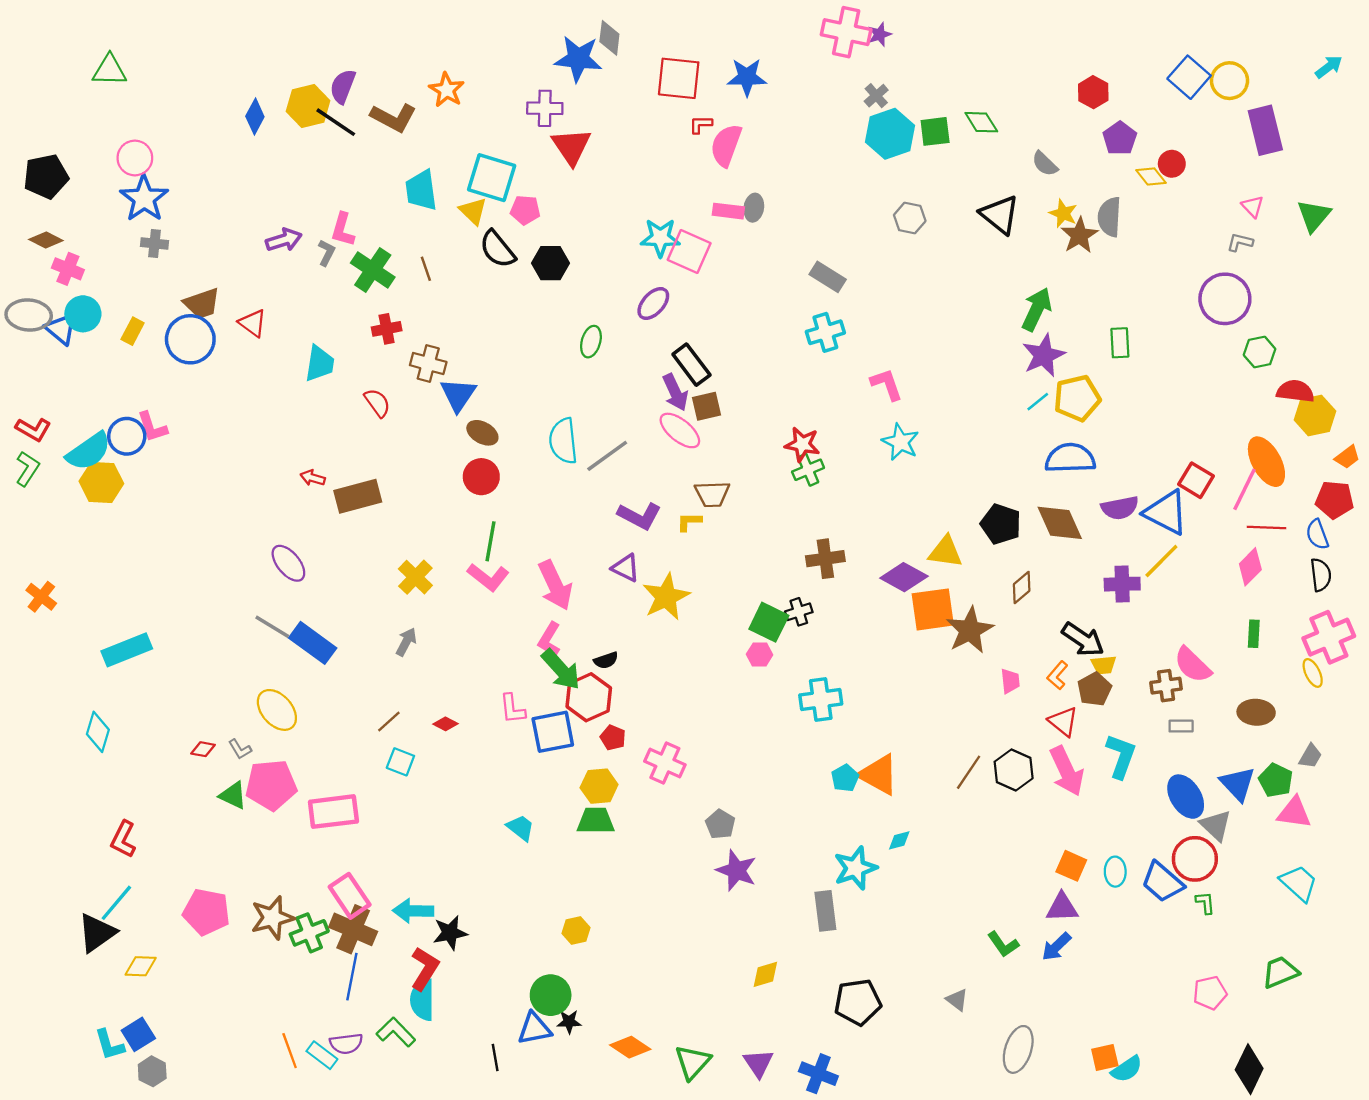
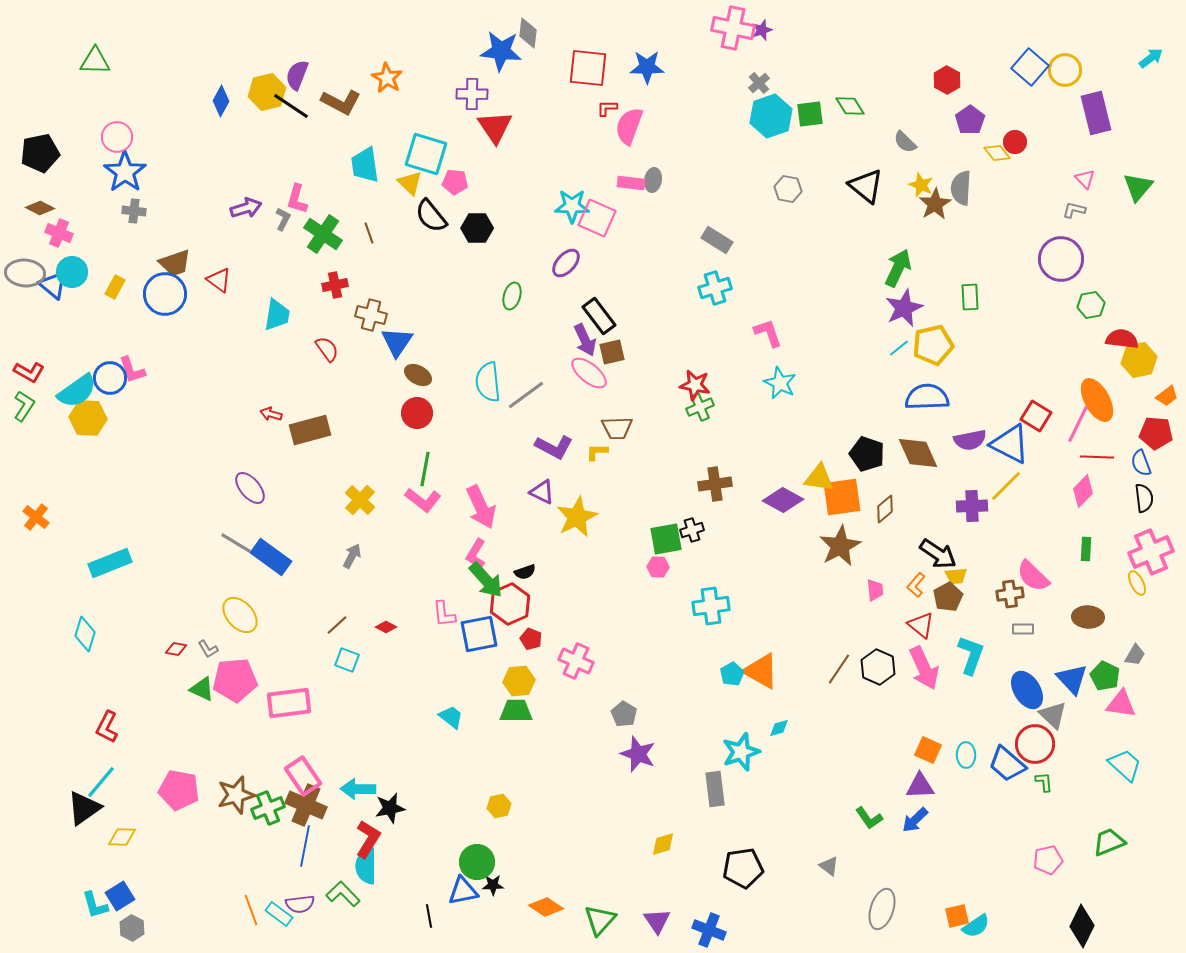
orange square: (933, 609) -> (842, 497), moved
green square: (769, 622) -> (666, 539), turned -36

